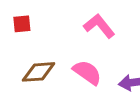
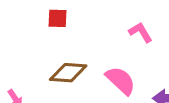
pink L-shape: (99, 26) -> (141, 32), size x0.7

